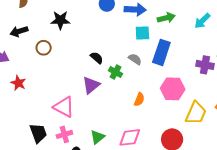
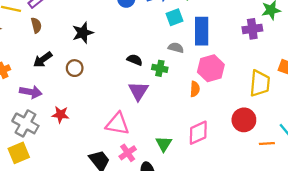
pink hexagon: (173, 89) -> (211, 68), moved

